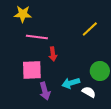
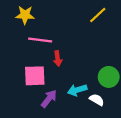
yellow line: (90, 29) -> (98, 15), moved
purple arrow: (45, 91) -> (49, 99), turned -126

